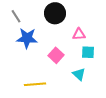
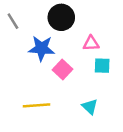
blue star: (27, 38) -> (41, 48), moved
cyan triangle: (79, 74) -> (90, 107), moved

